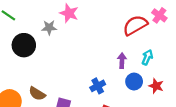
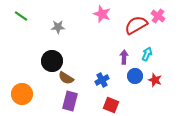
pink star: (69, 13) -> (102, 14), moved
black circle: (24, 45) -> (52, 61), moved
brown semicircle: (37, 94) -> (66, 78), moved

